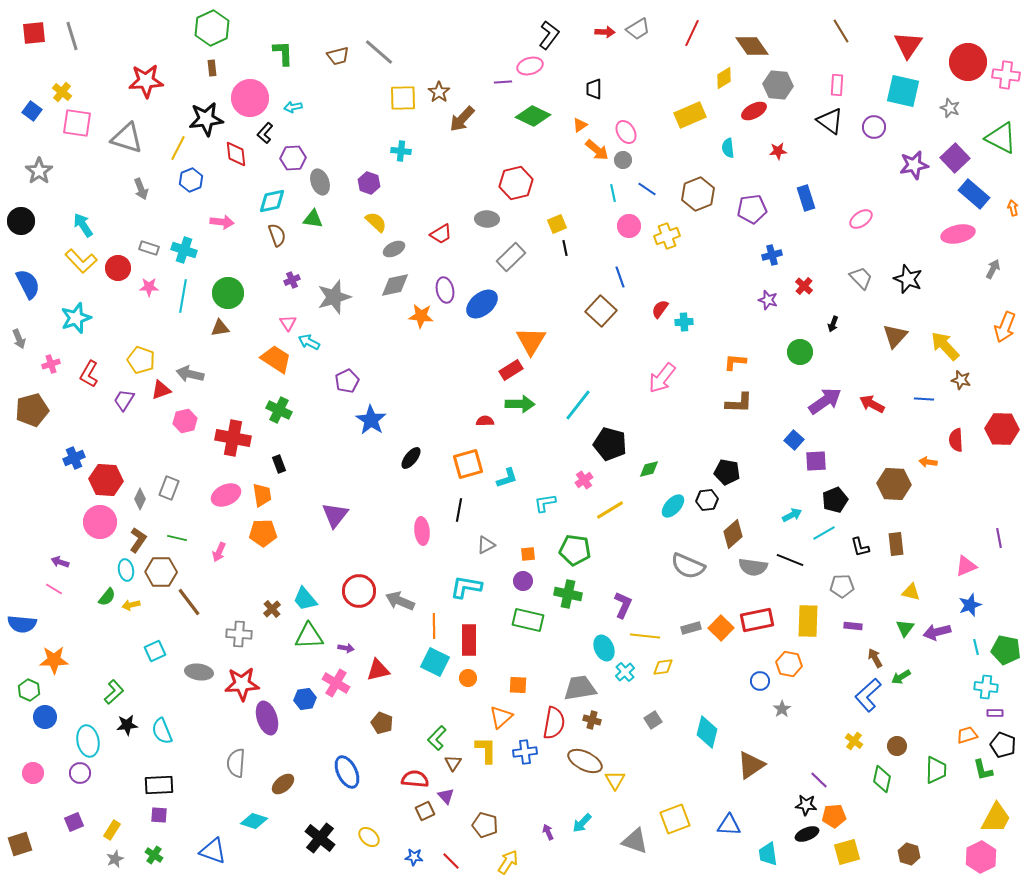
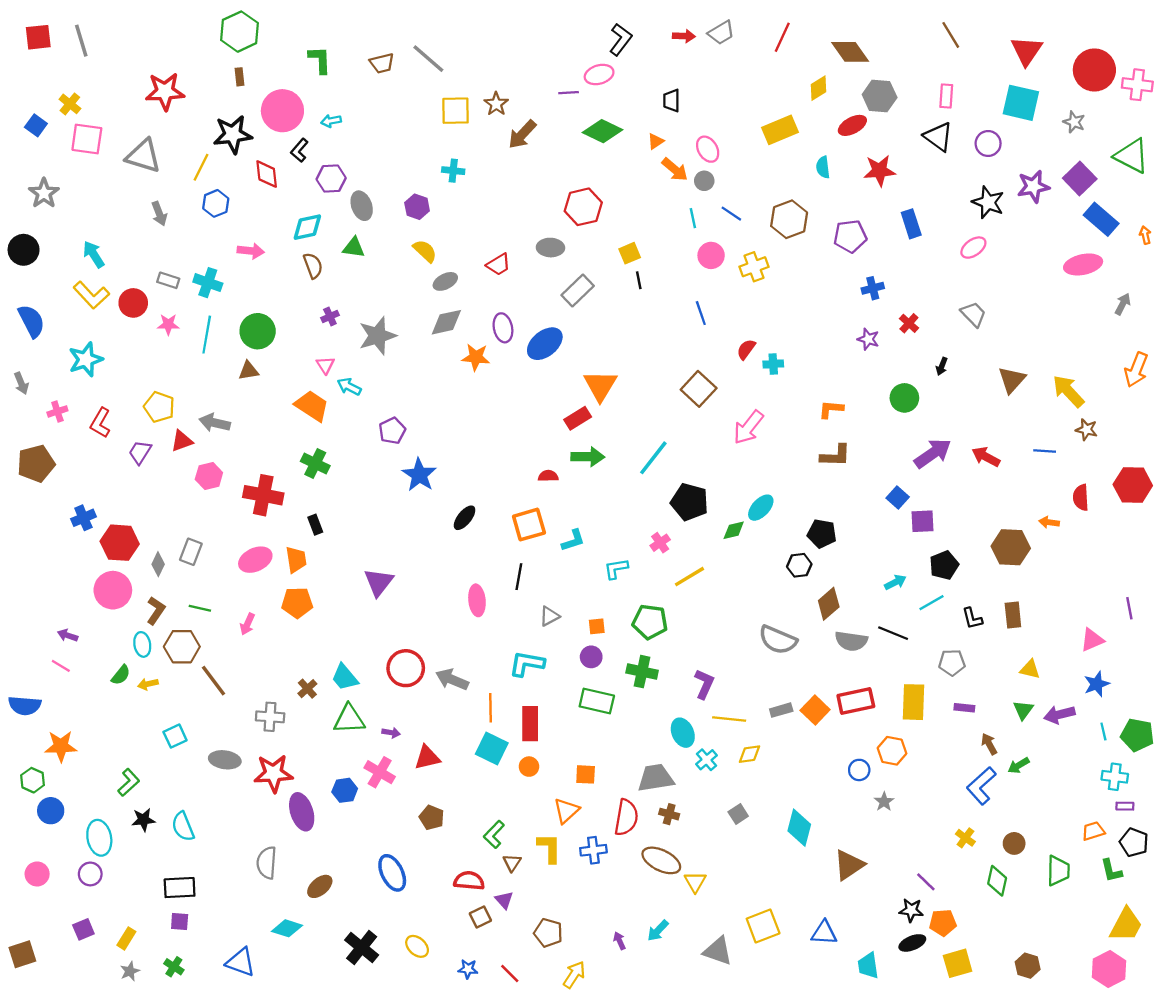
red star: (778, 151) -> (880, 171), size x1.6
black star: (908, 279) -> (988, 202), moved
brown square: (601, 311) -> (699, 389), moved
cyan ellipse: (673, 506) -> (761, 508), moved

